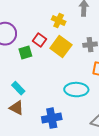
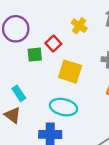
yellow square: (61, 46) -> (70, 72), moved, turned -30
cyan ellipse: (76, 90) -> (63, 107), moved

